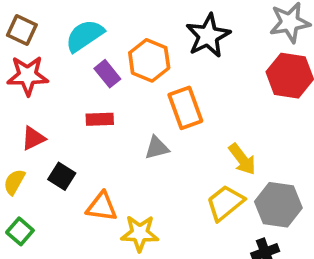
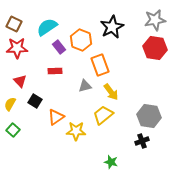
red triangle: (33, 138) -> (20, 81), turned -48
yellow arrow: (242, 159) -> (111, 92), moved
yellow trapezoid: (225, 203) -> (103, 115), moved
orange triangle: (102, 207) -> (56, 117), turned -42

